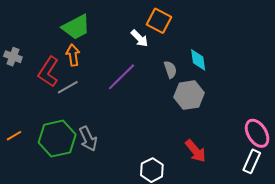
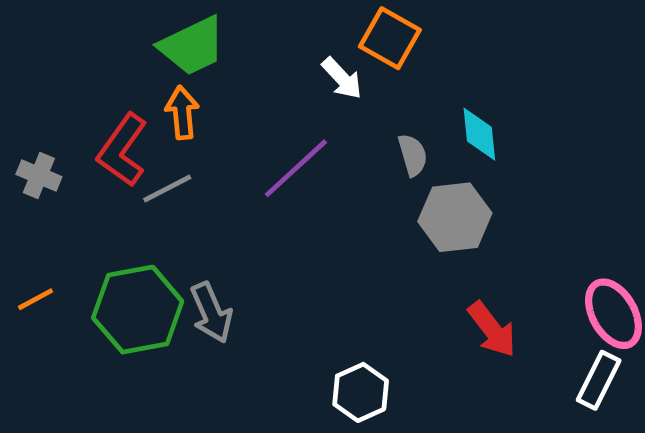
gray cross: (13, 57) -> (39, 176), moved
red arrow: (196, 151) -> (492, 329), moved

